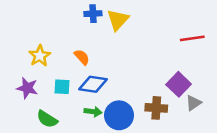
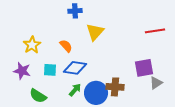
yellow triangle: (118, 20) -> (95, 32), moved
purple square: (179, 84) -> (144, 68), turned 36
brown cross: (156, 108) -> (115, 87), moved
green arrow: (93, 112) -> (75, 90), turned -56

